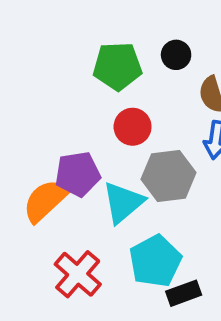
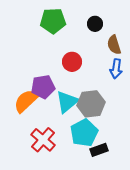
green pentagon: (117, 66) -> (53, 21), moved
gray hexagon: (168, 176) -> (91, 104), moved

